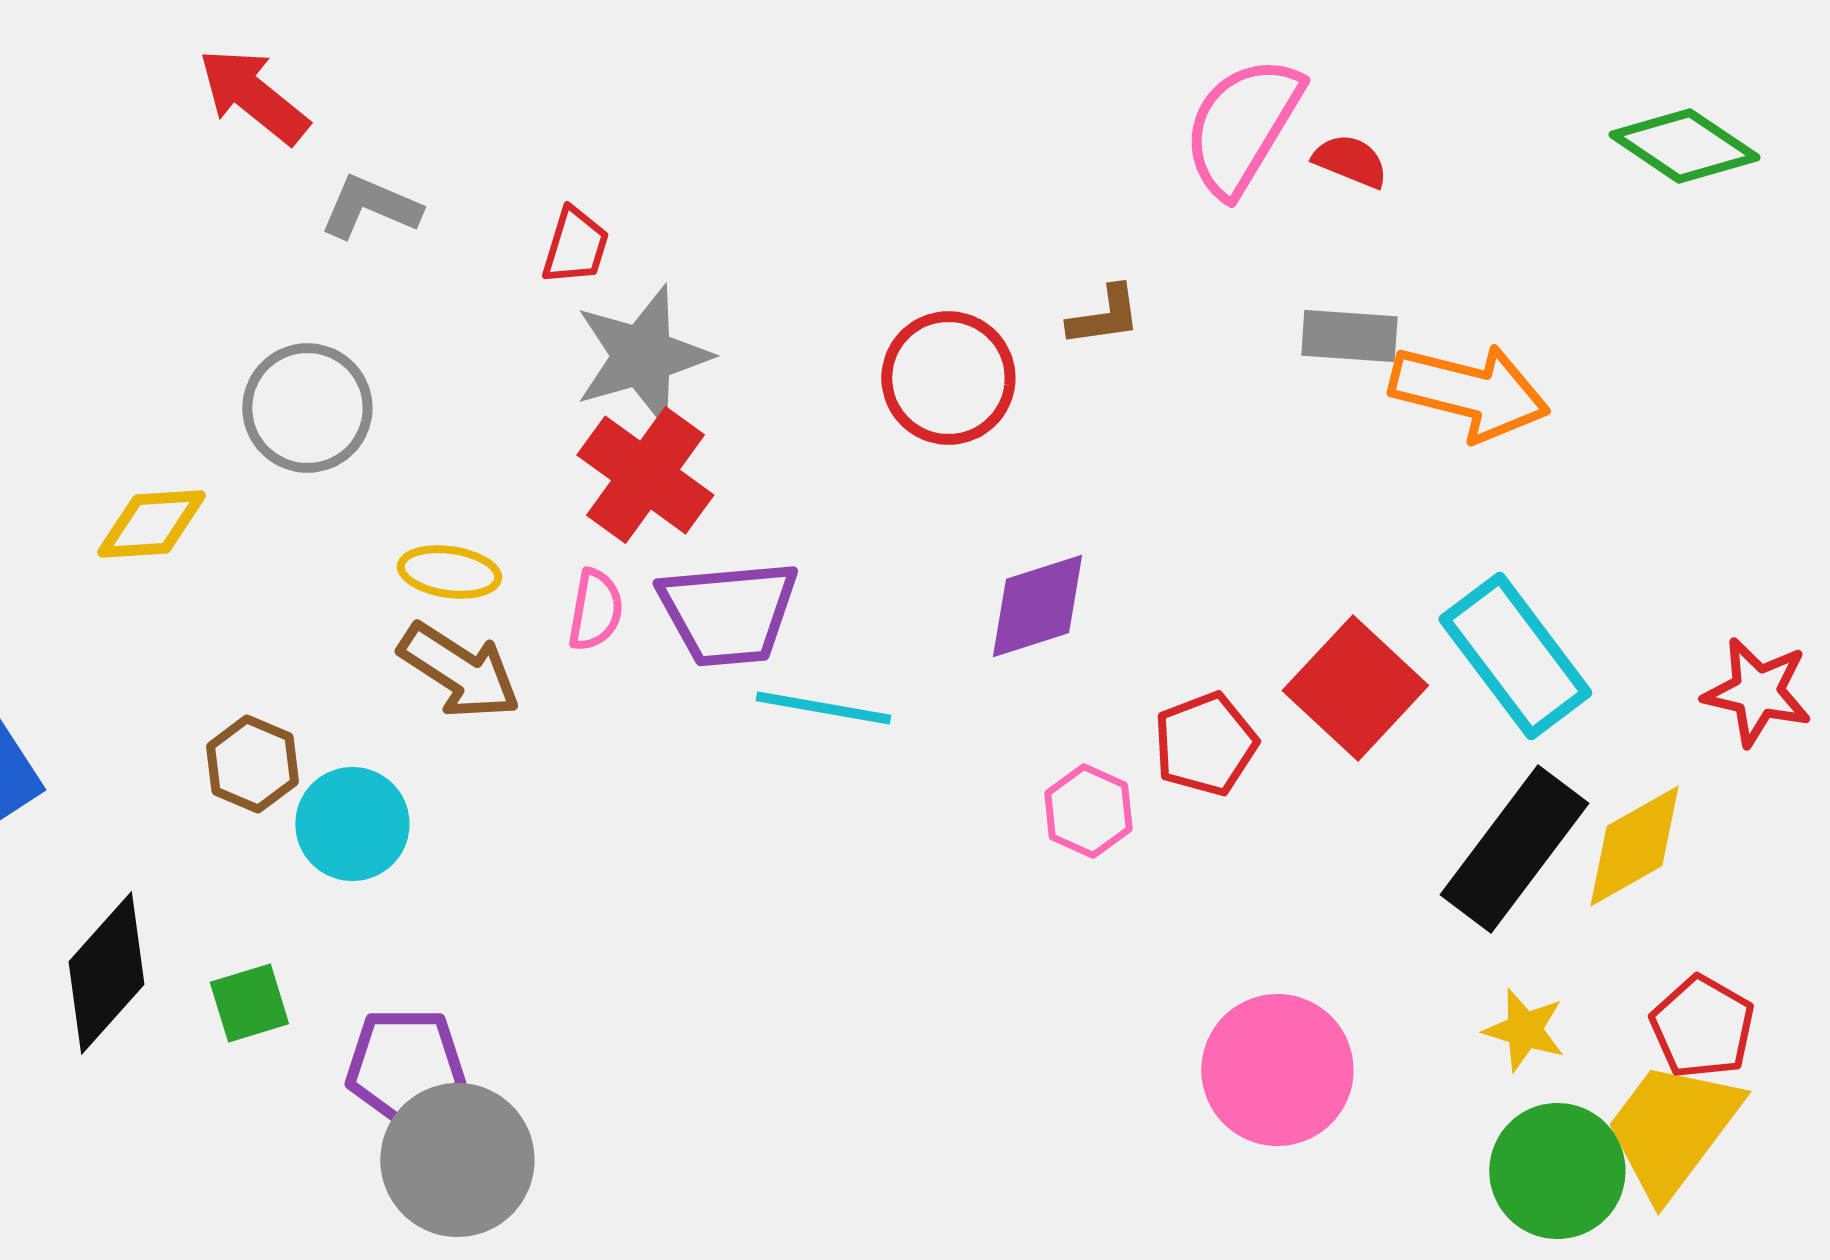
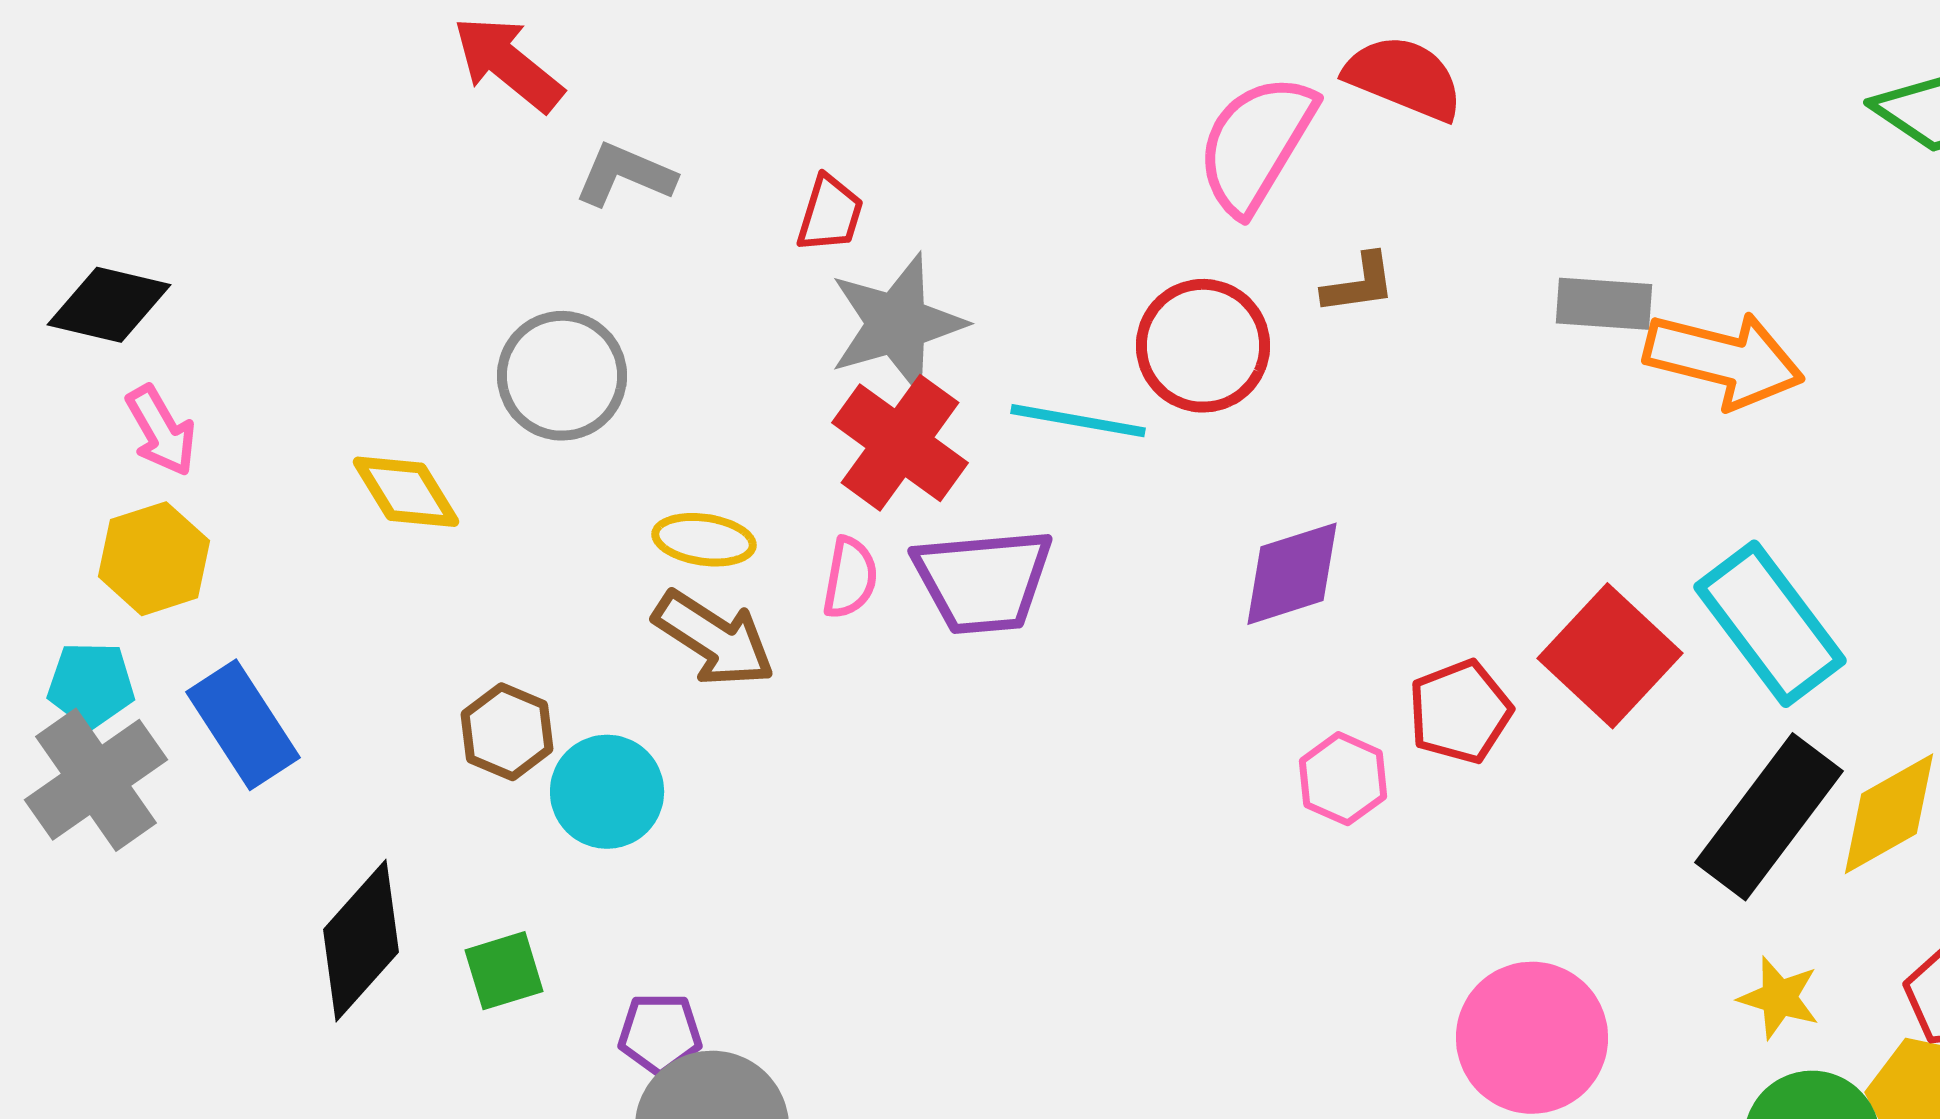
pink semicircle: (1242, 126) -> (1256, 144), moved
red semicircle: (1350, 161) -> (1404, 78), moved, size x1.6
yellow diamond: (151, 524) -> (406, 492), turned 62
cyan line: (823, 708) -> (1078, 421), moved
purple pentagon: (405, 1066) -> (660, 1034), size x0.7

